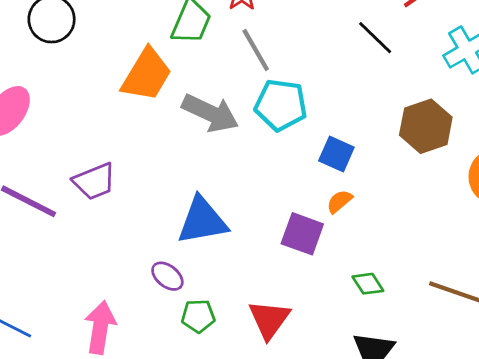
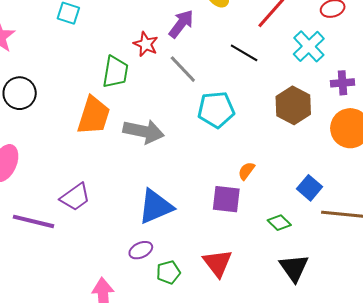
gray line: (256, 50) -> (183, 69), moved
cyan pentagon: (281, 105) -> (216, 110), moved
blue square: (336, 154) -> (309, 188), moved, turned 30
purple ellipse: (167, 276) -> (141, 250), turned -50

